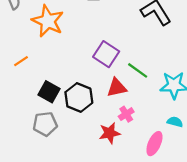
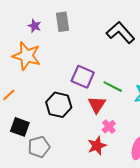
red triangle: (117, 88) -> (97, 105), turned -36
black square: (49, 92) -> (20, 127), moved
black hexagon: (79, 97) -> (59, 105), moved

